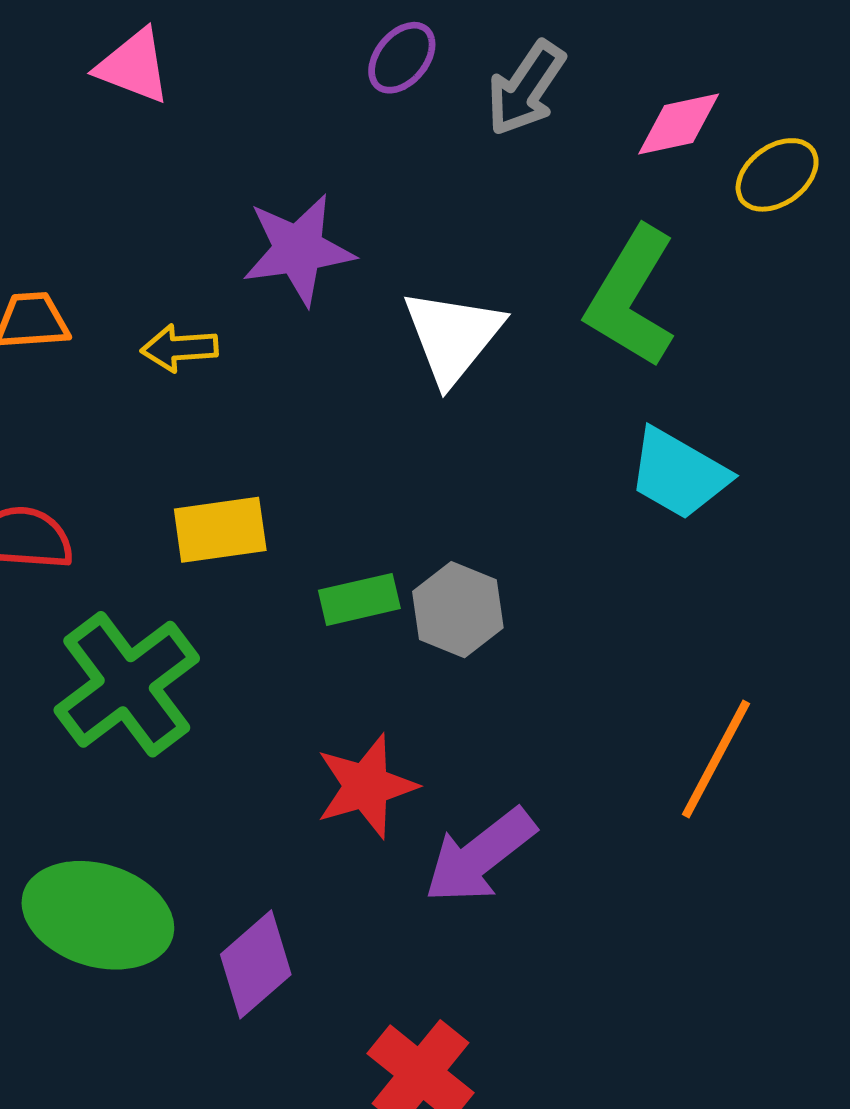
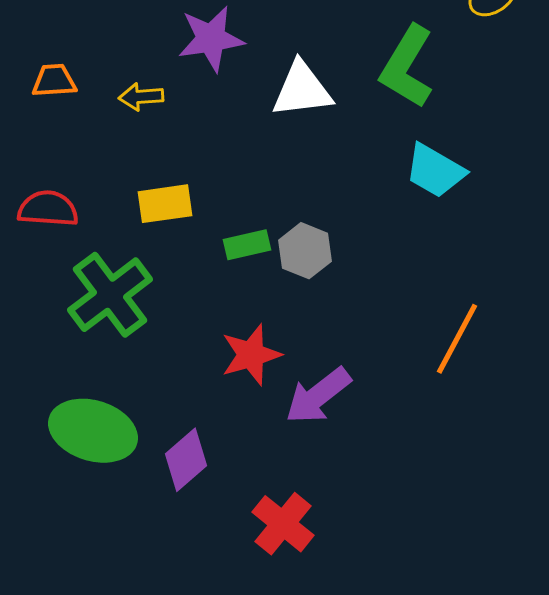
white triangle: (453, 336) -> (302, 90), turned 44

